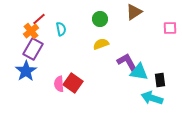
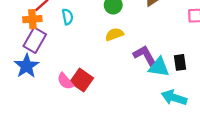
orange cross: (31, 31) -> (32, 19), turned 35
black rectangle: (160, 80) -> (180, 62), moved
pink semicircle: (59, 84) -> (65, 81), turned -35

